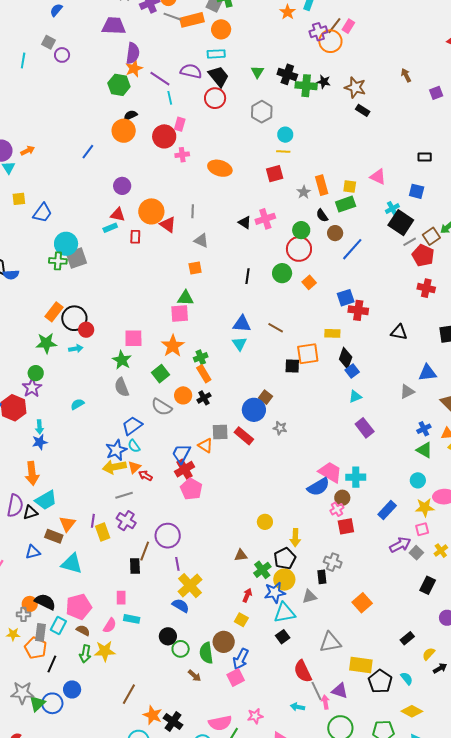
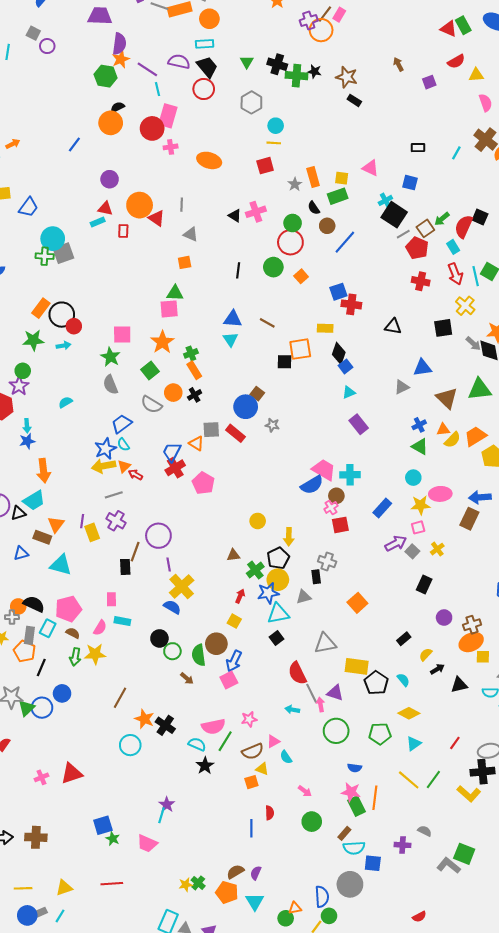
pink rectangle: (180, 124) -> (168, 116), size x1.6
orange arrow: (32, 473) -> (43, 471), moved
pink pentagon: (191, 489) -> (203, 483), moved

